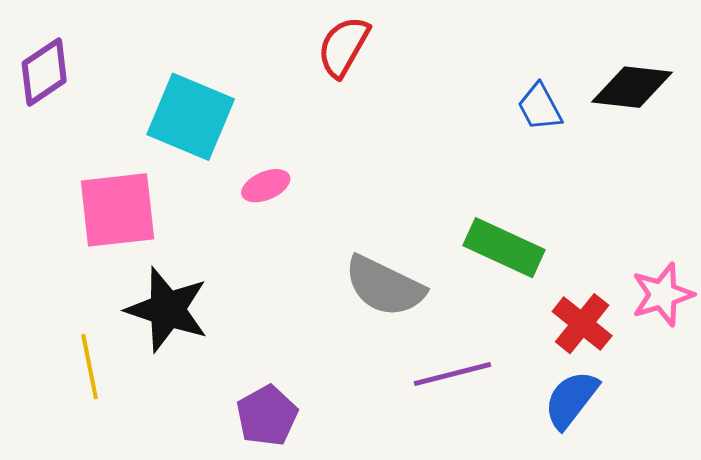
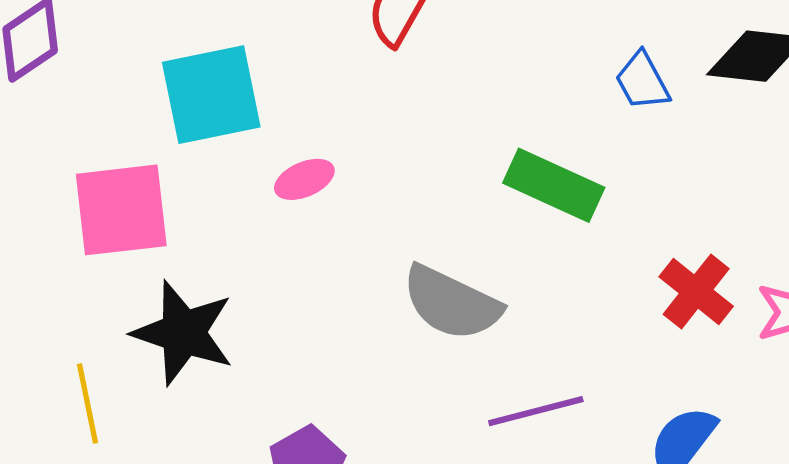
cyan square: (191, 117) -> (211, 95), turned -34
green rectangle: (504, 248) -> (554, 185), moved
red cross: (582, 324) -> (696, 291), moved

